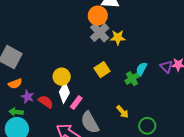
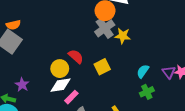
green cross: (132, 79) -> (147, 92), moved
orange semicircle: (15, 84) -> (13, 25), moved
white diamond: (64, 92) -> (60, 85), turned 45
red semicircle: (46, 102) -> (76, 56), moved

